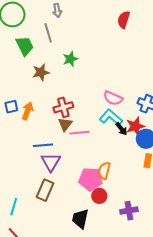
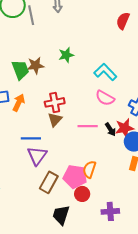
gray line: (48, 33) -> (31, 15), moved
green trapezoid: (25, 46) -> (20, 70), moved
cyan L-shape: (111, 117) -> (105, 72), moved
pink line: (80, 133) -> (88, 126), moved
brown rectangle: (45, 190) -> (49, 182), moved

